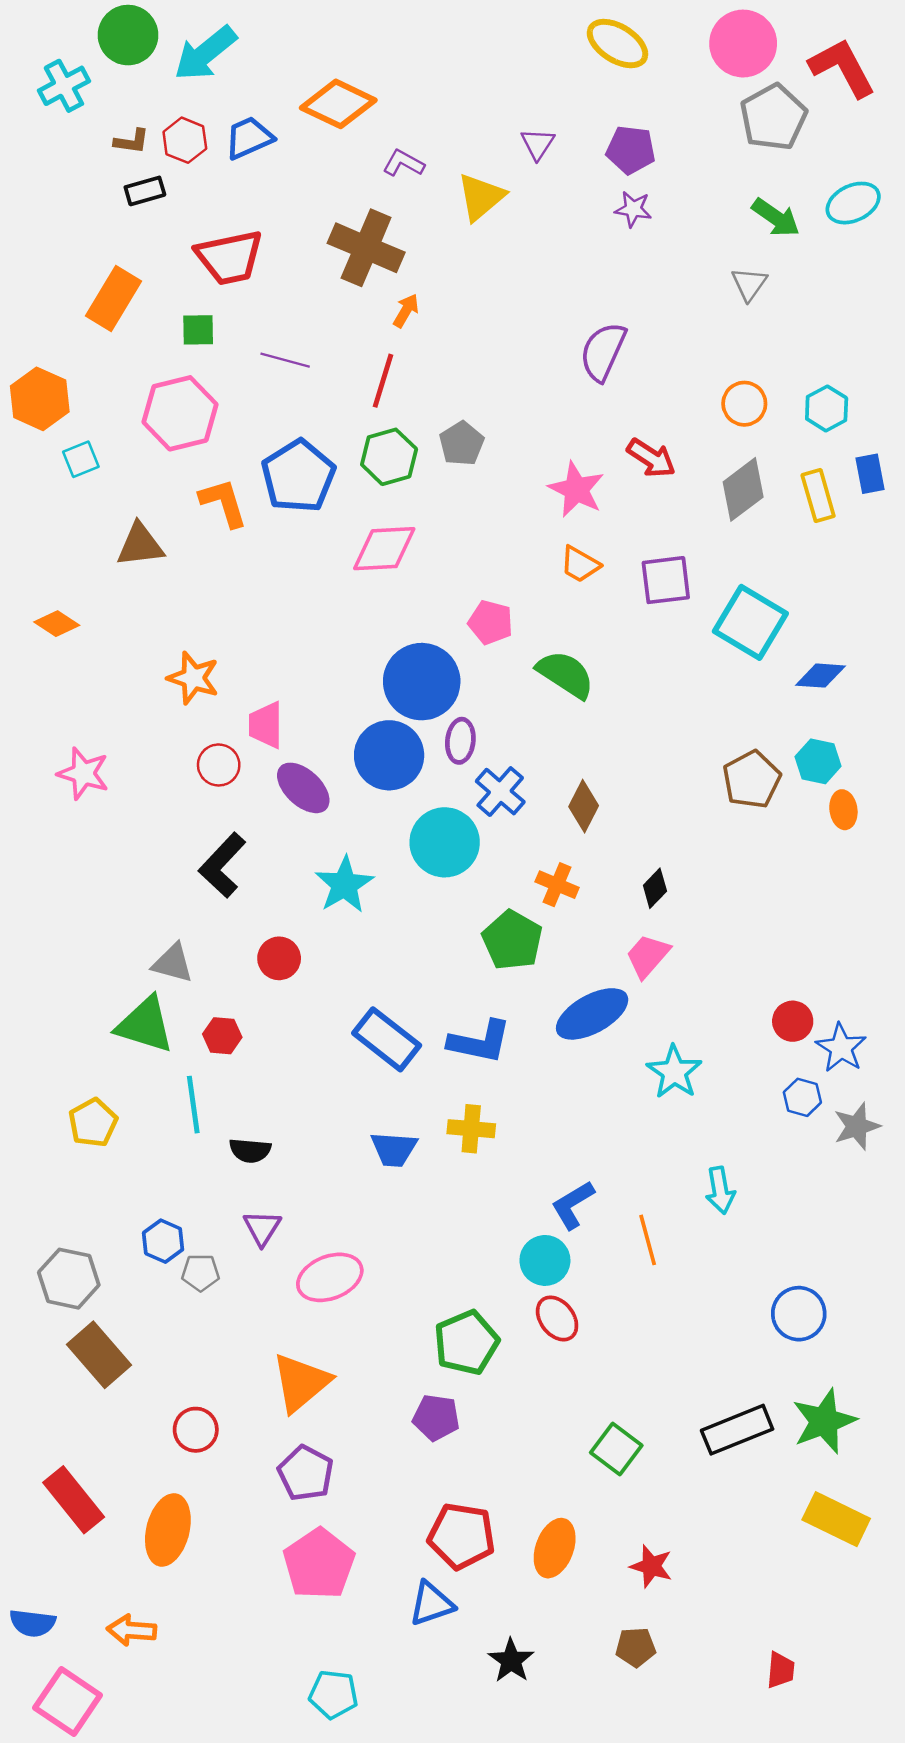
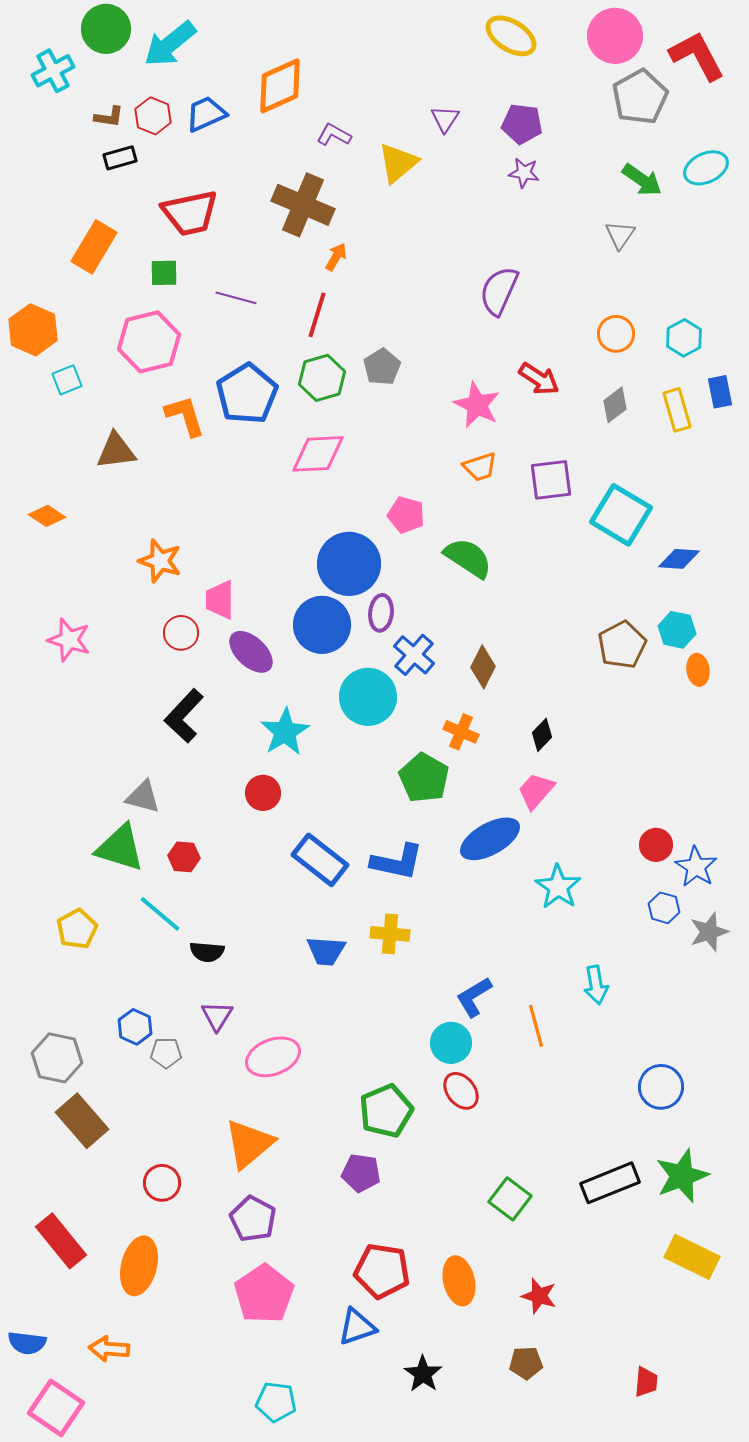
orange diamond: (338, 104) -> (280, 86), turned -50
gray diamond: (743, 489) -> (615, 405), size x0.7
orange trapezoid: (580, 564) -> (480, 467), turned -48
red circle: (279, 958) -> (263, 793), moved
cyan line: (193, 1105) -> (160, 914), turned -42
orange ellipse: (555, 1548) -> (459, 1281), turned -33

